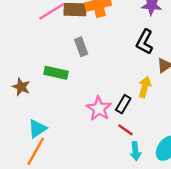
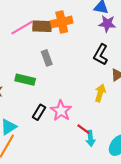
black rectangle: (123, 104) -> (39, 112), moved
cyan arrow: (135, 151) -> (90, 138), moved

